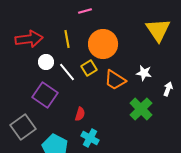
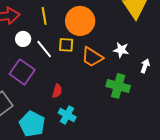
yellow square: (89, 68) -> (66, 45), turned 35
green cross: (141, 109) -> (118, 86), turned -30

